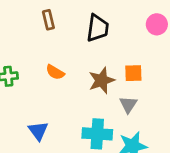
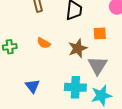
orange square: (133, 73) -> (100, 33), moved
gray triangle: (128, 105) -> (98, 65), size x1.5

